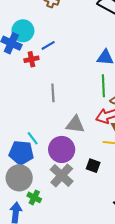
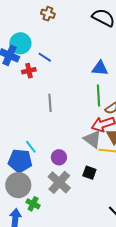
blue line: (48, 45) -> (45, 57), turned 64
gray triangle: (75, 124) -> (92, 139), moved, turned 30
purple circle: (62, 149) -> (59, 157), size x0.6

